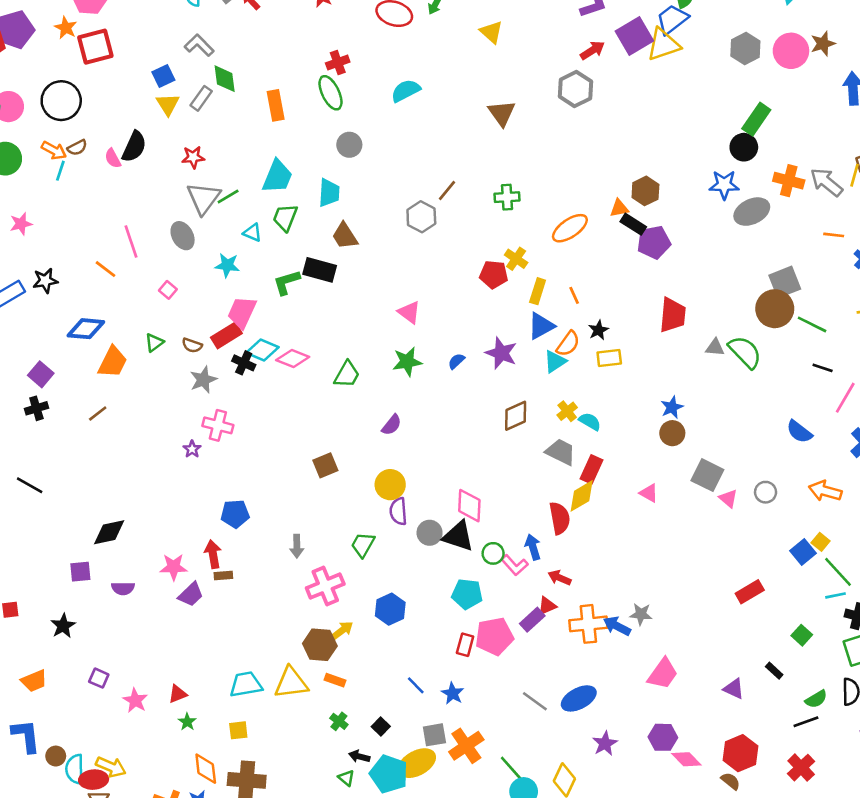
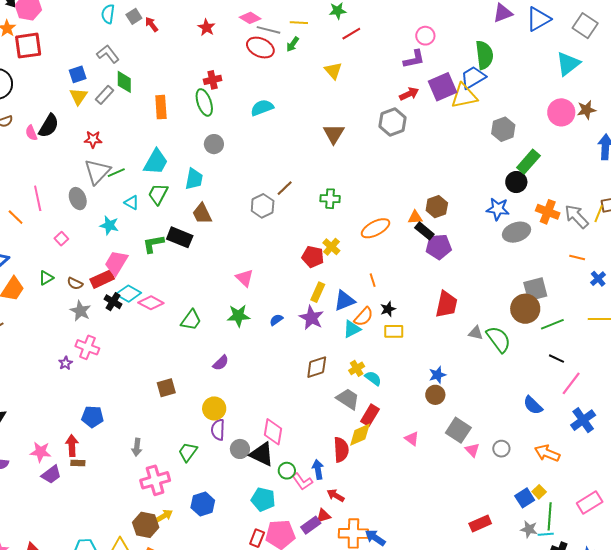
gray hexagon: (745, 48) -> (503, 129), moved
yellow rectangle: (538, 291) -> (318, 292), moved
green line: (812, 324) -> (552, 324), turned -55
gray star: (203, 380) -> (80, 311), turned -30
green line: (838, 572) -> (550, 516), turned 40
gray star: (641, 614) -> (529, 529), moved

